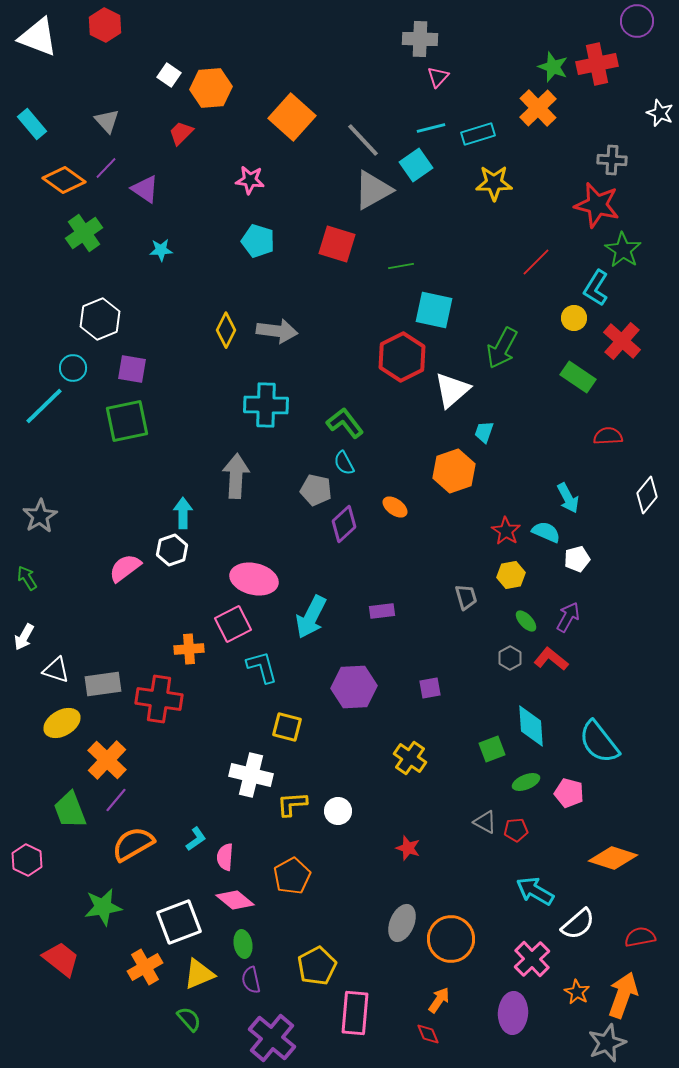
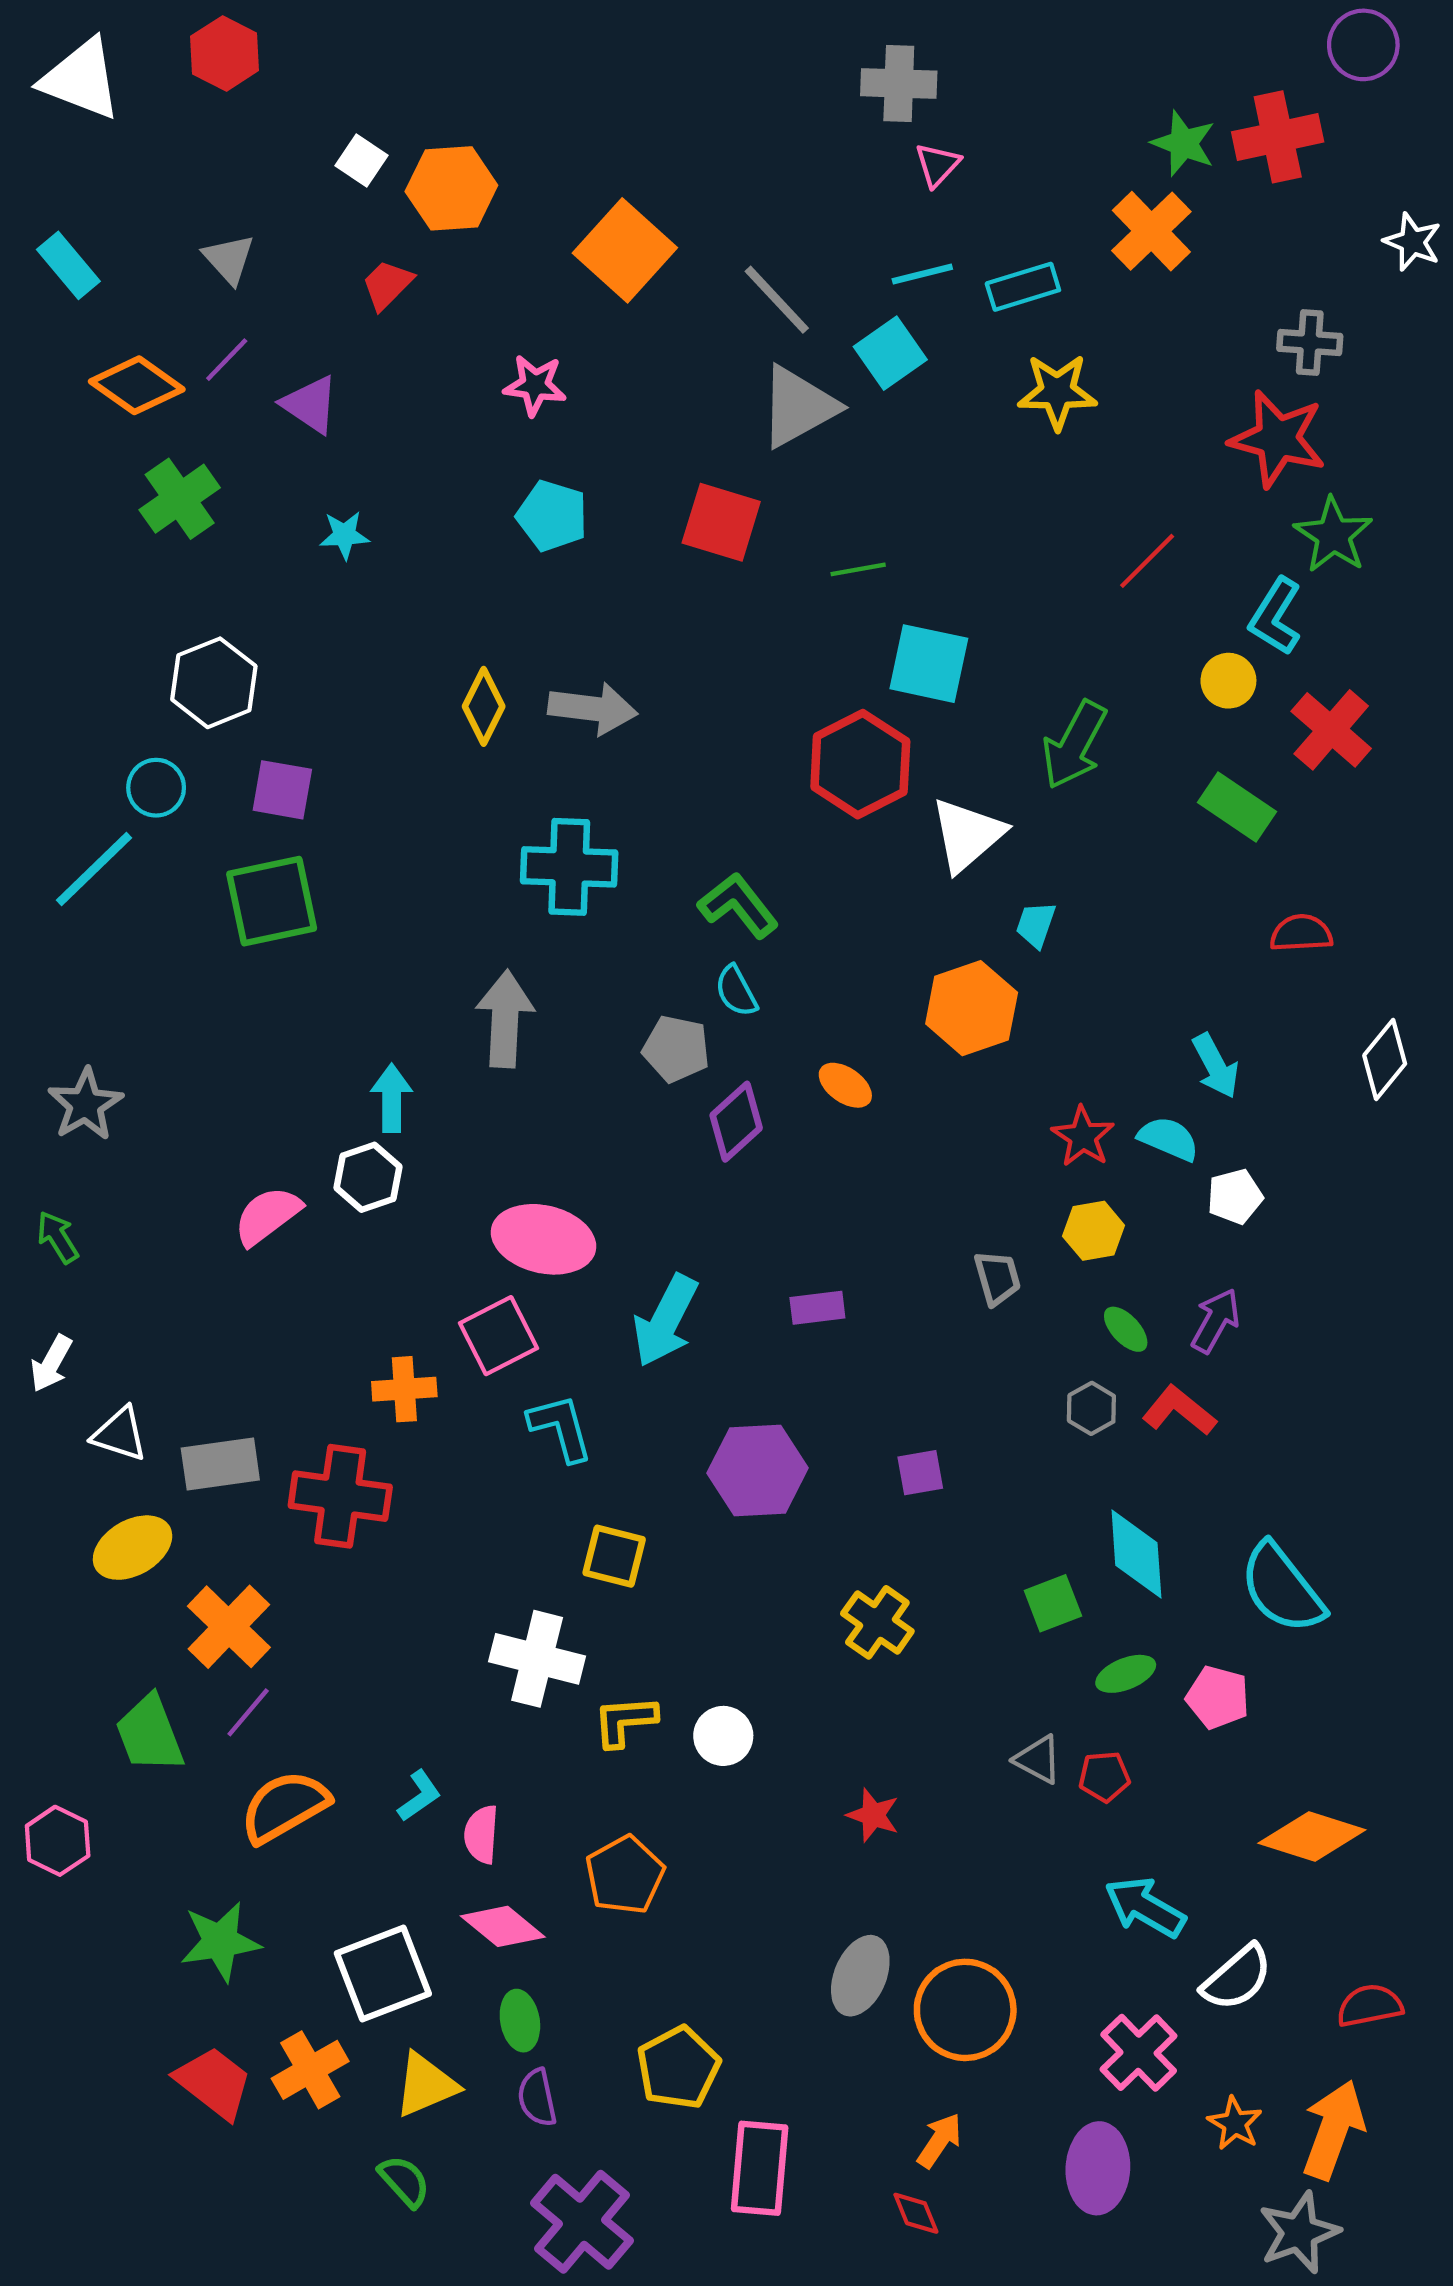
red trapezoid: (61, 959) -> (214, 2083), moved

